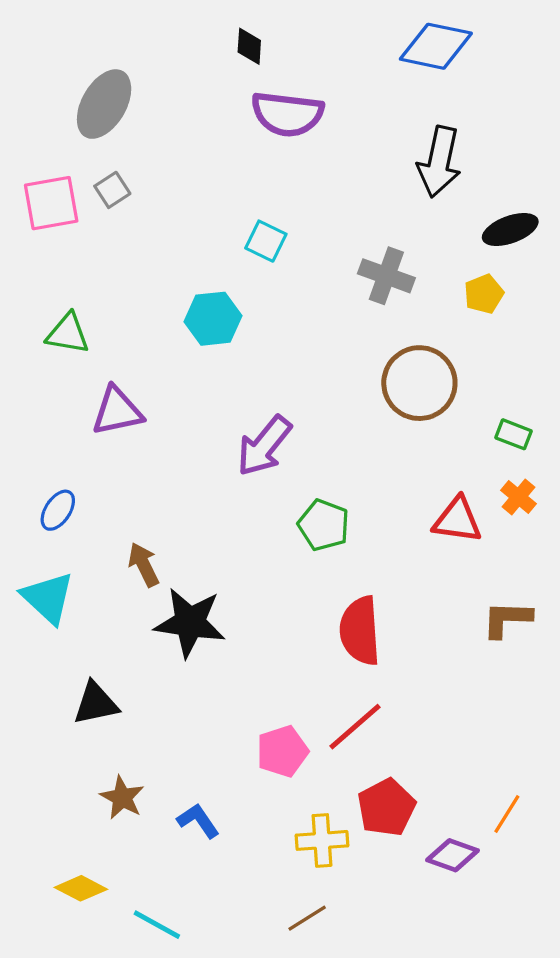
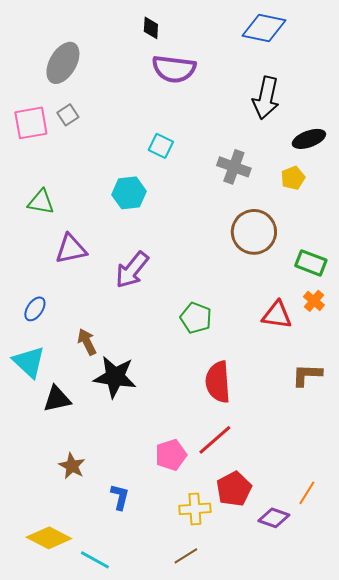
green rectangle: (514, 434) -> (311, 263), size x1.4
purple arrow: (264, 446) -> (132, 270), moved
black triangle: (96, 703) -> (57, 399), moved
brown star: (122, 798) -> (72, 466), moved
blue L-shape: (198, 821) -> (120, 497), turned 48
yellow diamond: (81, 888) -> (49, 538), size x1.4

